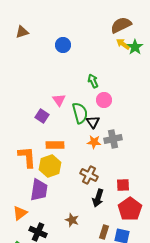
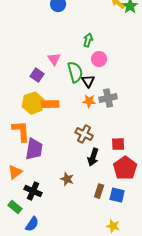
green arrow: (93, 81) -> (88, 40), turned 40
orange L-shape: (27, 157) -> (21, 131), moved
yellow hexagon: (50, 166) -> (33, 103), moved

